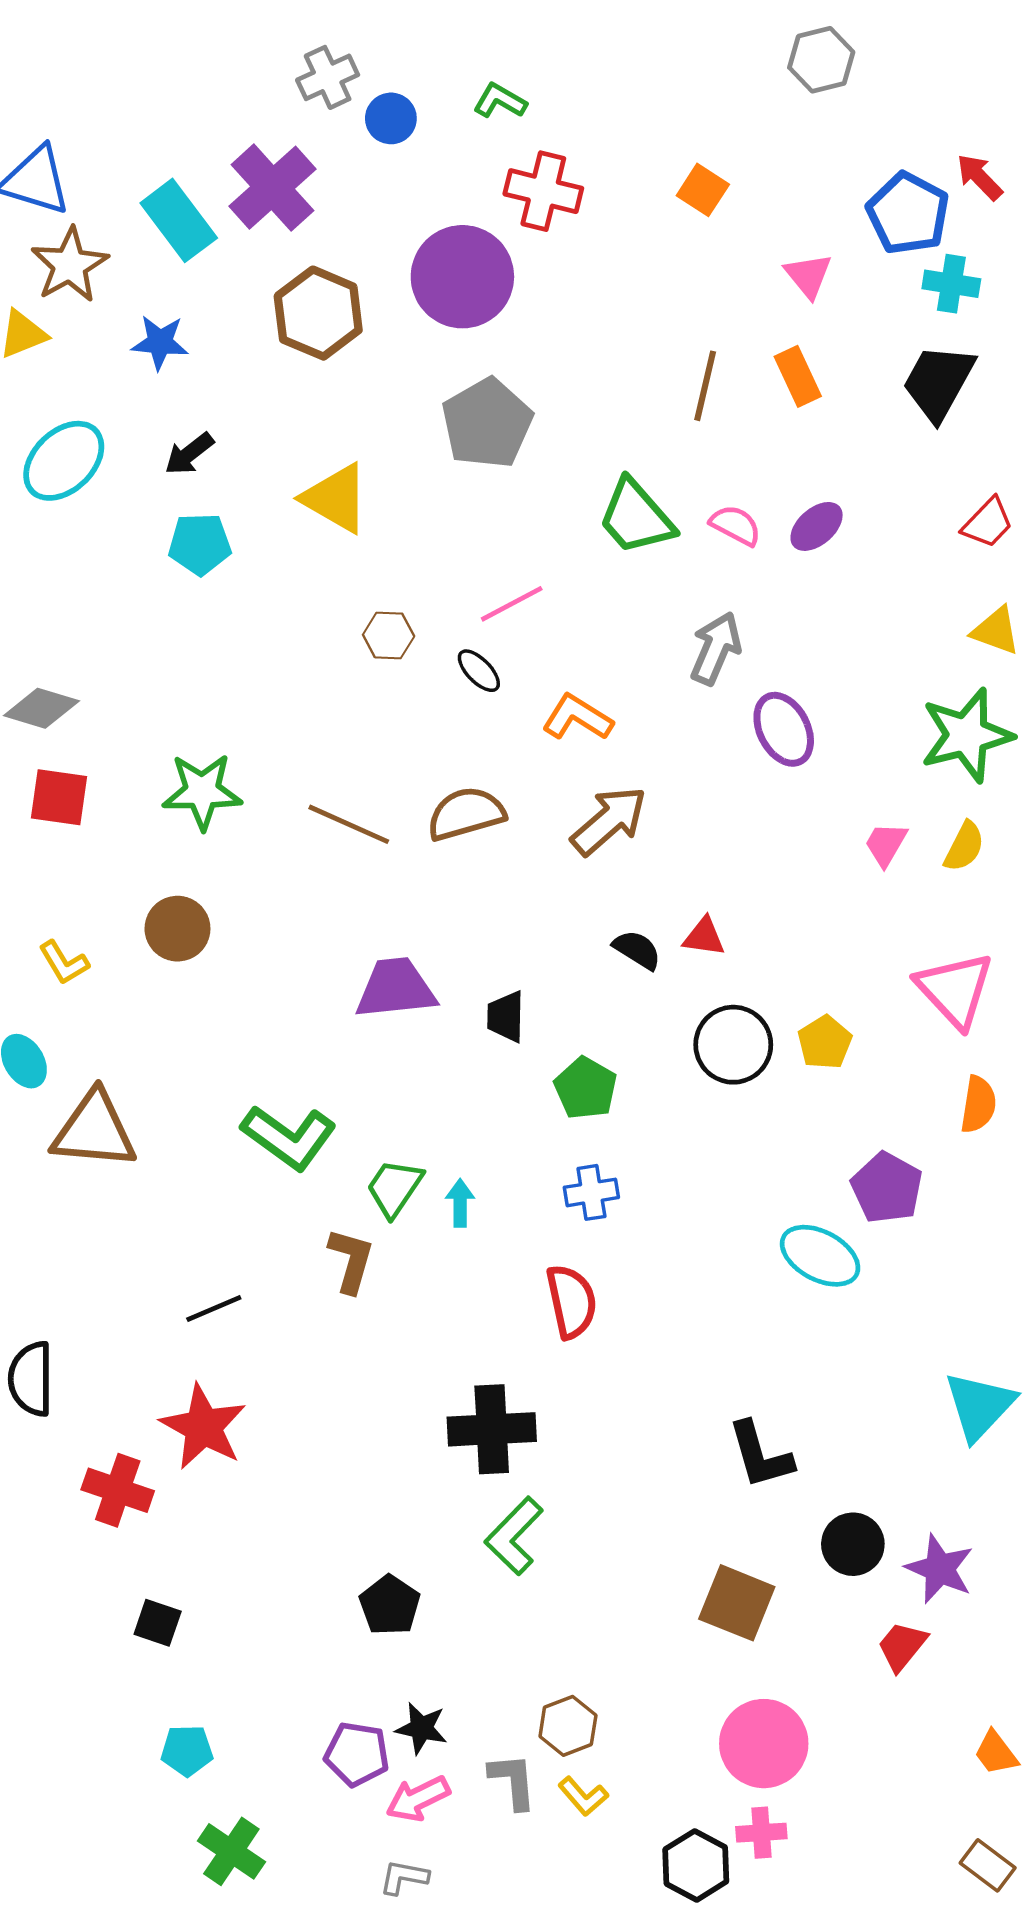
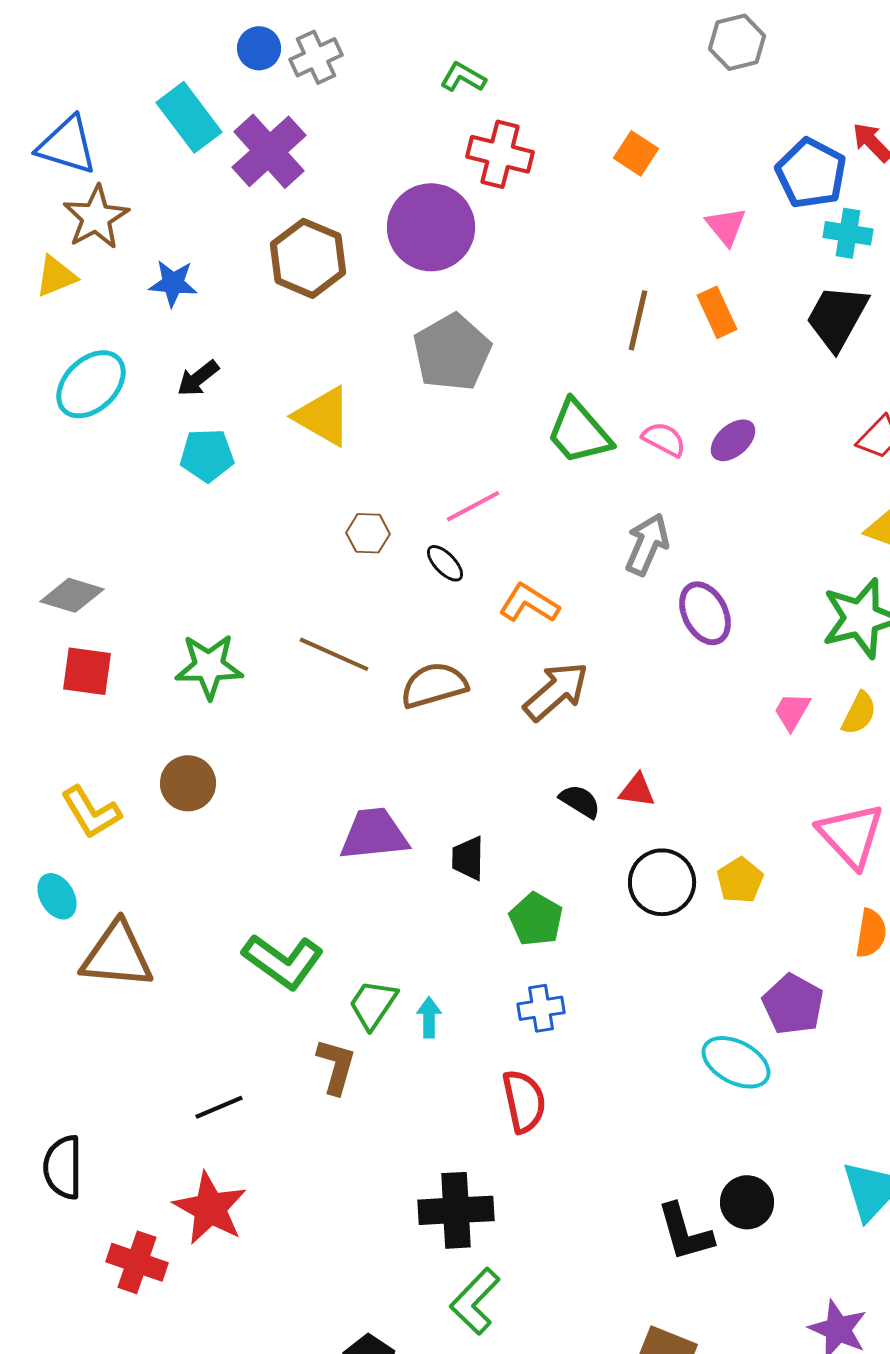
blue circle: (391, 118) -> (259, 48), moved
cyan rectangle: (179, 220) -> (189, 117), moved
brown line: (349, 824) -> (334, 654), moved
yellow L-shape: (64, 963) -> (91, 812), size x1.4
black circle: (853, 1544) -> (747, 1202), moved

